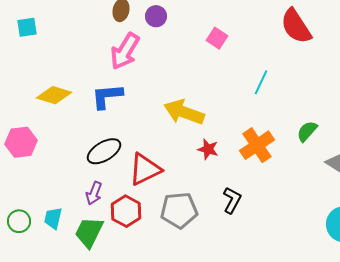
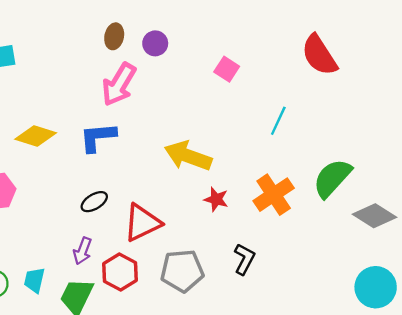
green semicircle: (307, 131) -> (332, 178), size x1.6
black ellipse: (104, 151) -> (94, 202), size x0.7

